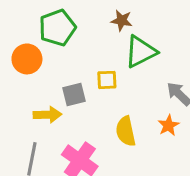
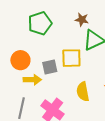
orange circle: (27, 59) -> (20, 60), moved
yellow square: (107, 80) -> (71, 58), size x1.5

